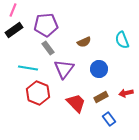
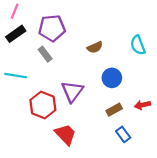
gray rectangle: (48, 48) -> (45, 54), moved
cyan line: (28, 68) -> (16, 76), moved
purple triangle: (64, 69) -> (72, 91), moved
red trapezoid: (76, 103) -> (65, 134), moved

